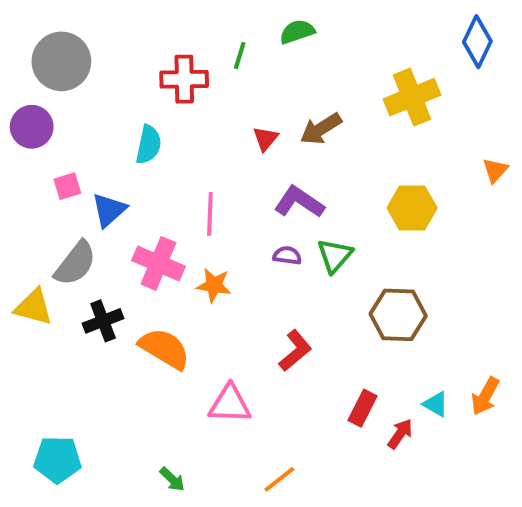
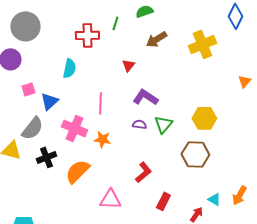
brown arrow: (321, 129) -> (156, 39), moved
yellow hexagon: (412, 208) -> (204, 118), moved
orange semicircle: (164, 349) -> (77, 171), turned -76
red rectangle: (362, 408) -> (163, 201), moved

